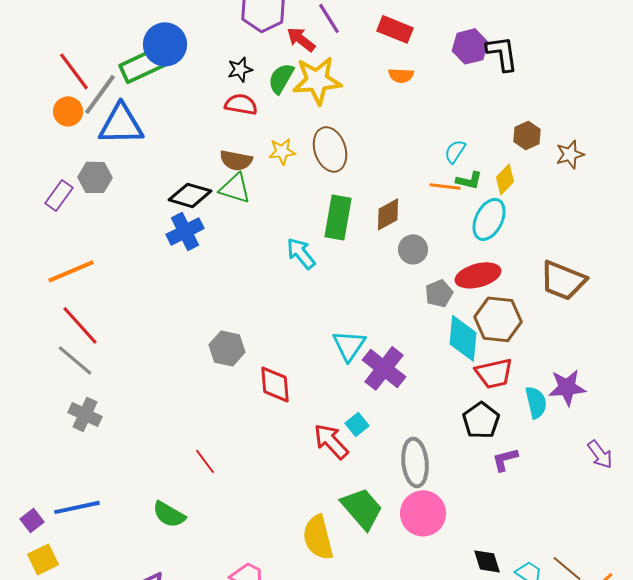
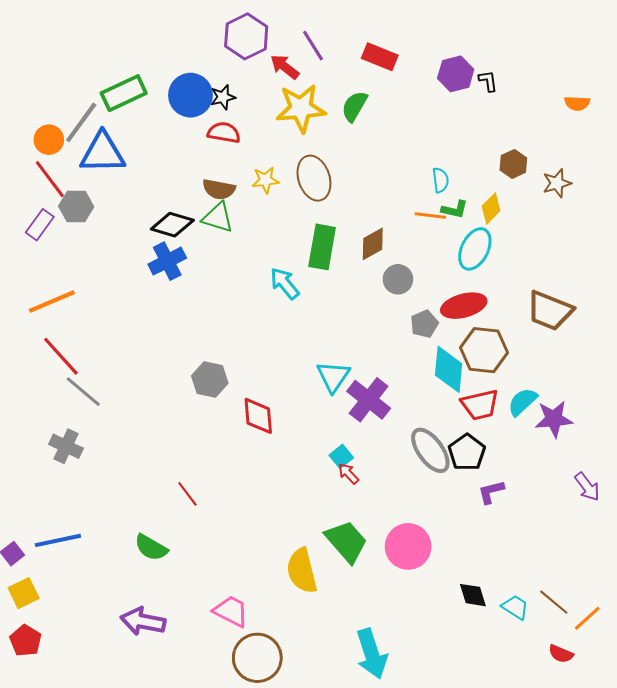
blue circle: (165, 44) -> (191, 95), moved
black L-shape: (502, 53) -> (488, 81), size x0.6
red line: (74, 71) -> (50, 179), moved
orange semicircle: (401, 75) -> (577, 103), moved
green semicircle: (281, 78) -> (354, 106), moved
cyan semicircle: (455, 151) -> (440, 180), turned 140
gray line: (75, 360) -> (83, 392), moved
cyan semicircle: (536, 402) -> (522, 402), moved, turned -120
red arrow: (331, 441) -> (348, 474), moved, size x0.6
gray ellipse: (415, 462) -> (430, 450), moved, turned -30

